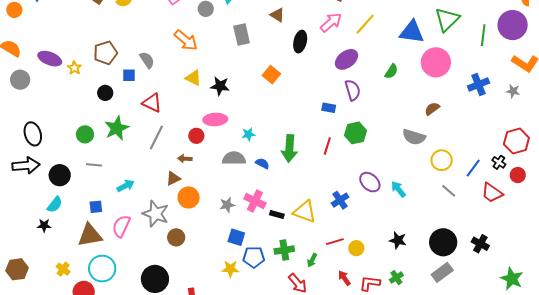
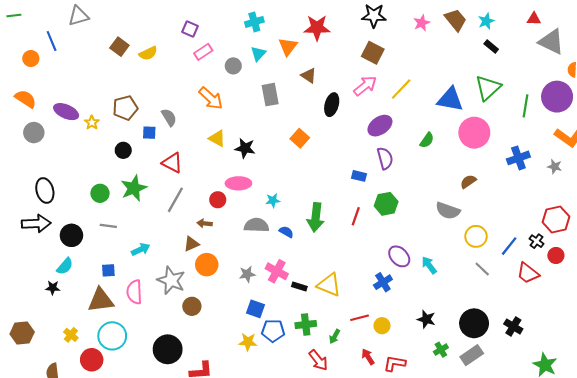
blue cross: (340, 200) -> (383, 282), moved
pink semicircle: (121, 226) -> (134, 292), turned -30
green cross: (396, 278) -> (441, 350), moved

